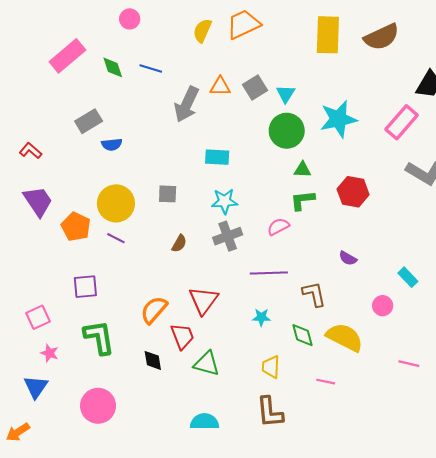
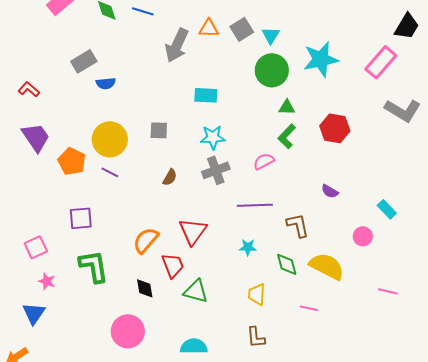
green L-shape: (302, 200) -> (287, 136), turned -40
pink circle: (98, 406) -> (128, 331), moved
brown L-shape: (270, 412) -> (256, 337), size x0.7

